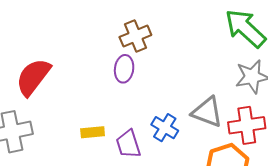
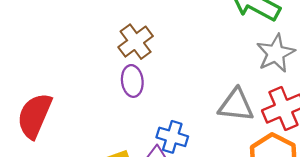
blue cross: (165, 128) -> (172, 137), moved

